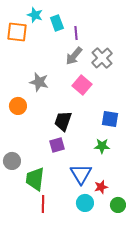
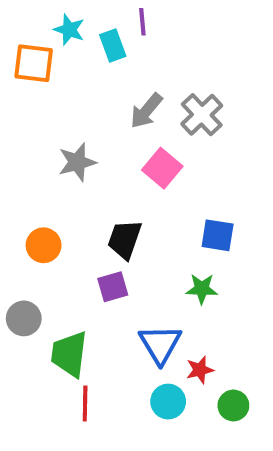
purple line: (76, 33) -> (142, 22), moved
gray star: (39, 82) -> (77, 162), turned -30
orange circle: (18, 106) -> (44, 245), moved

